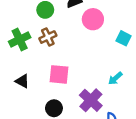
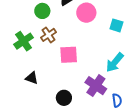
pink square: (59, 74) -> (69, 55), moved
cyan arrow: (115, 78) -> (115, 62), size x1.5

